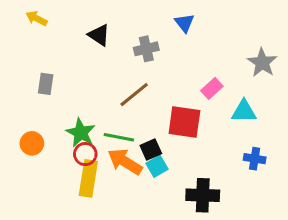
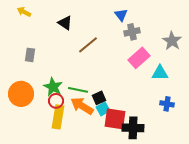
gray cross: (146, 49) -> (132, 32), moved
pink rectangle: (212, 88) -> (139, 58), size x1.5
brown line: (134, 95) -> (88, 45), moved
red square: (184, 122) -> (115, 119), moved
orange circle: (32, 143) -> (21, 94), size x1.6

